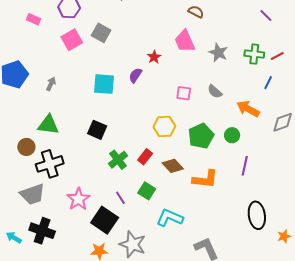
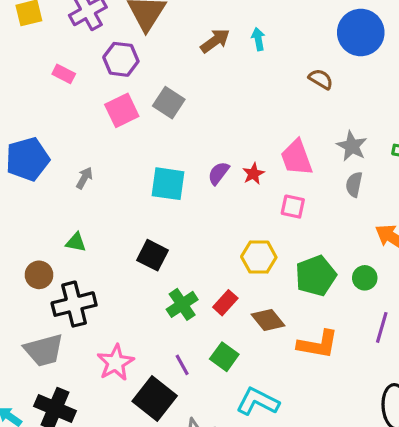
pink trapezoid: (185, 41) -> (296, 158), moved
red star: (154, 57) -> (253, 174), moved
gray semicircle: (215, 91) -> (354, 184), moved, turned 56
green triangle: (48, 125) -> (76, 242), size x0.6

